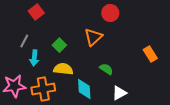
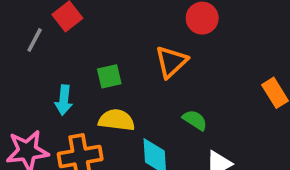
gray line: (24, 41) -> (35, 40), moved
green square: (59, 45) -> (109, 76), turned 32

